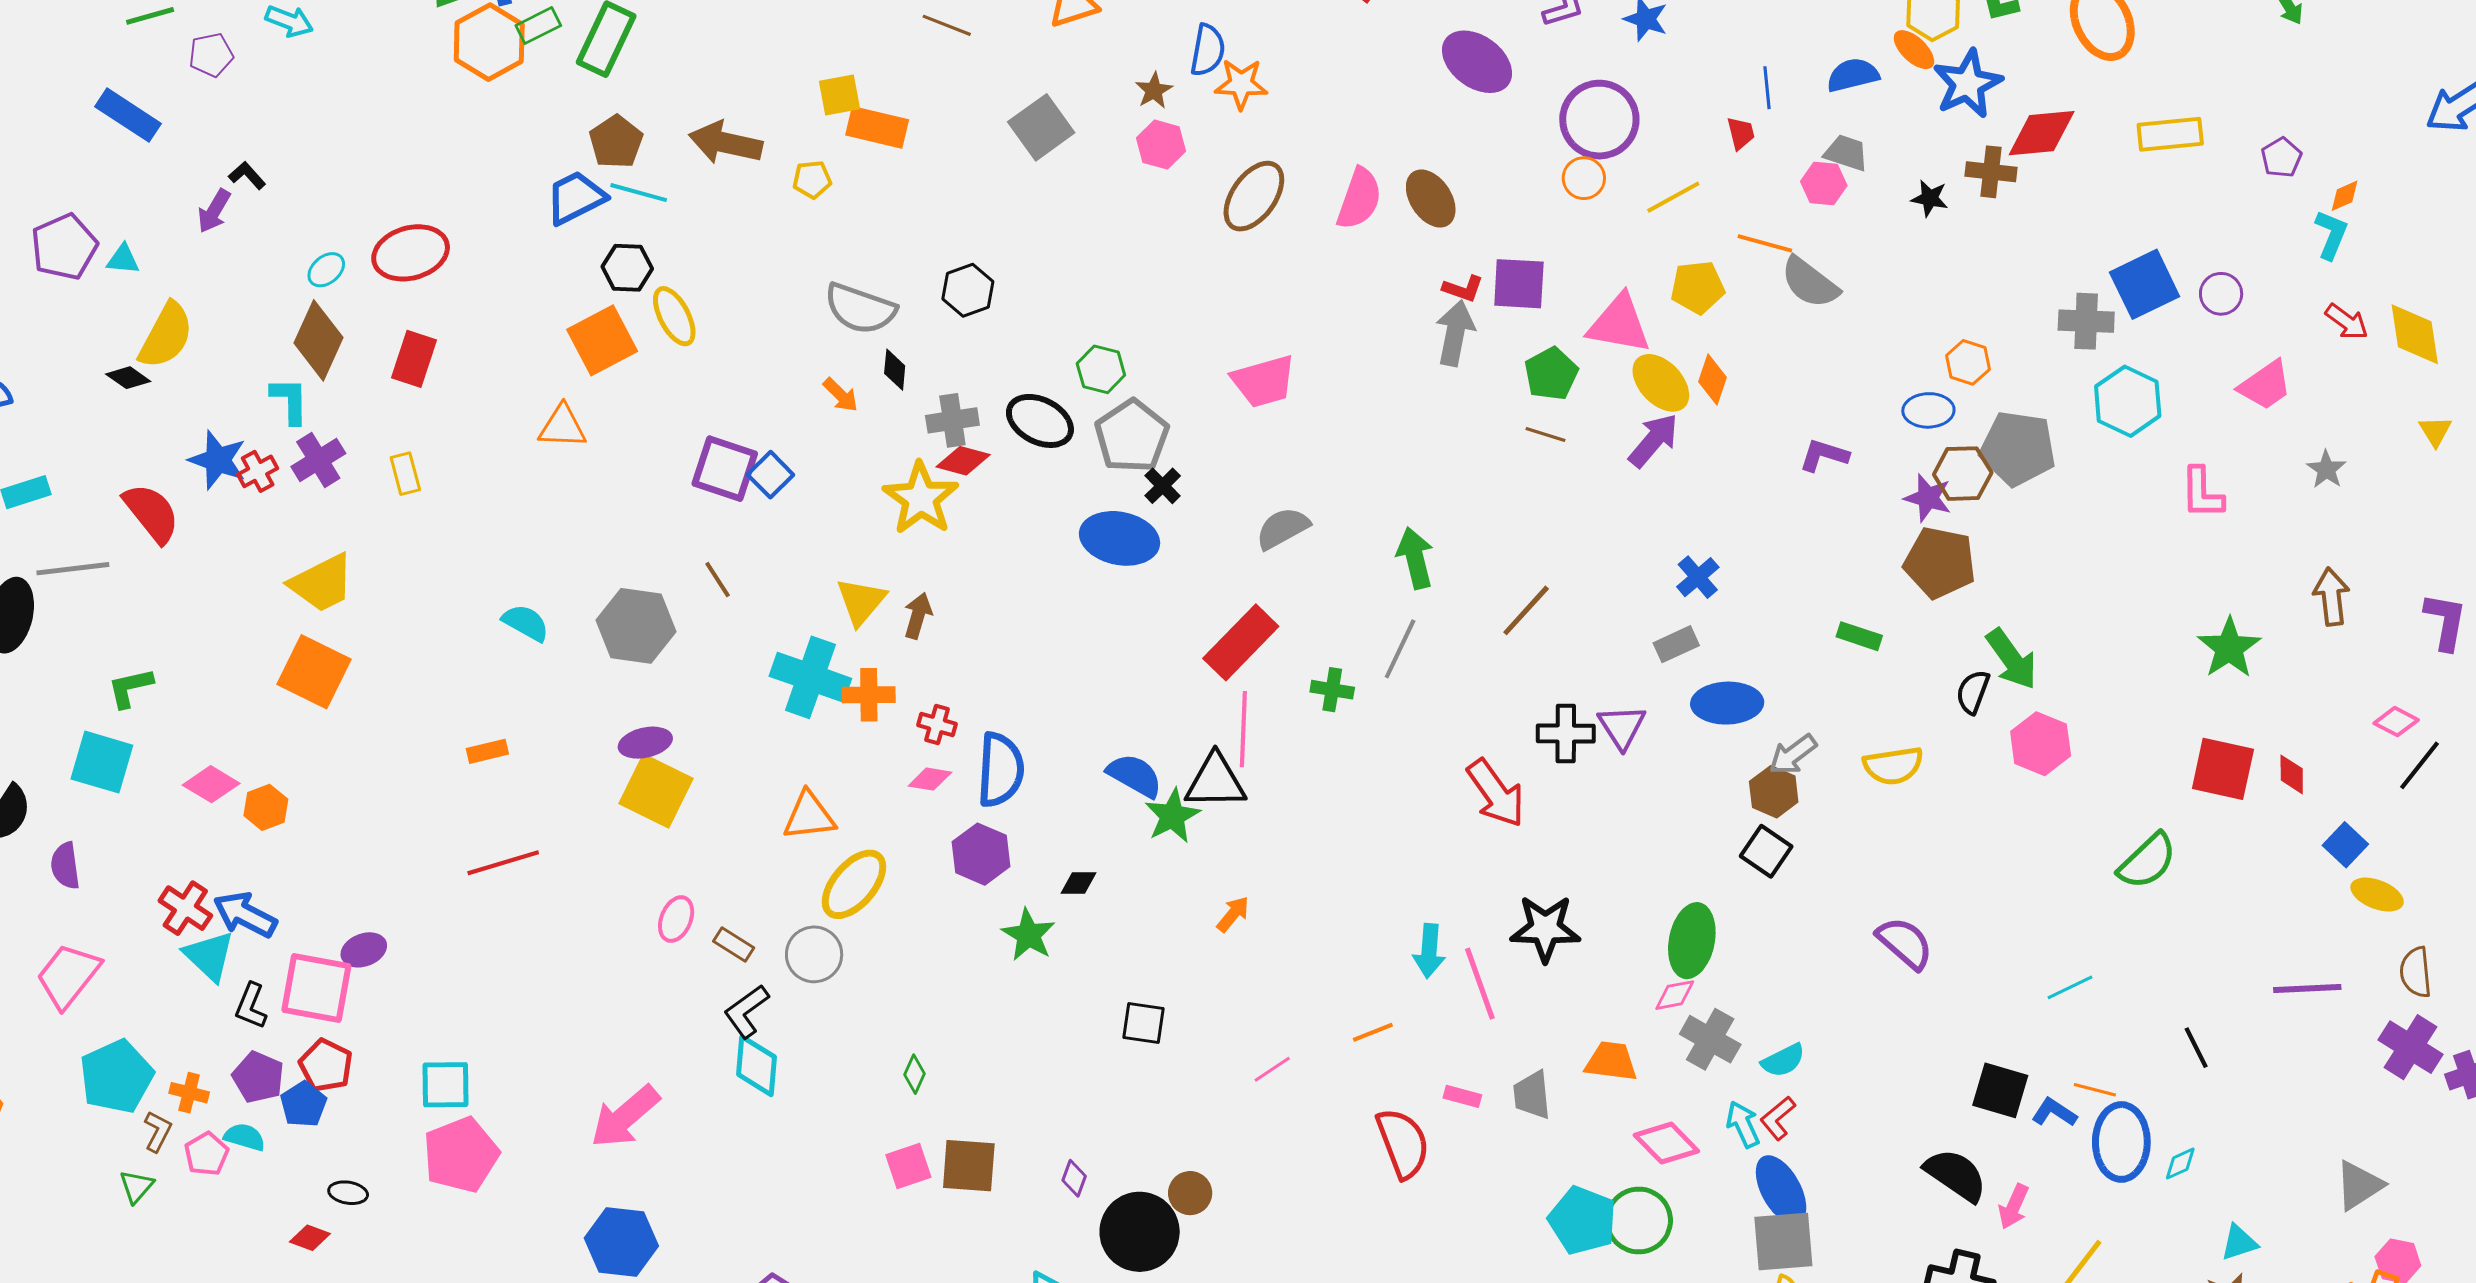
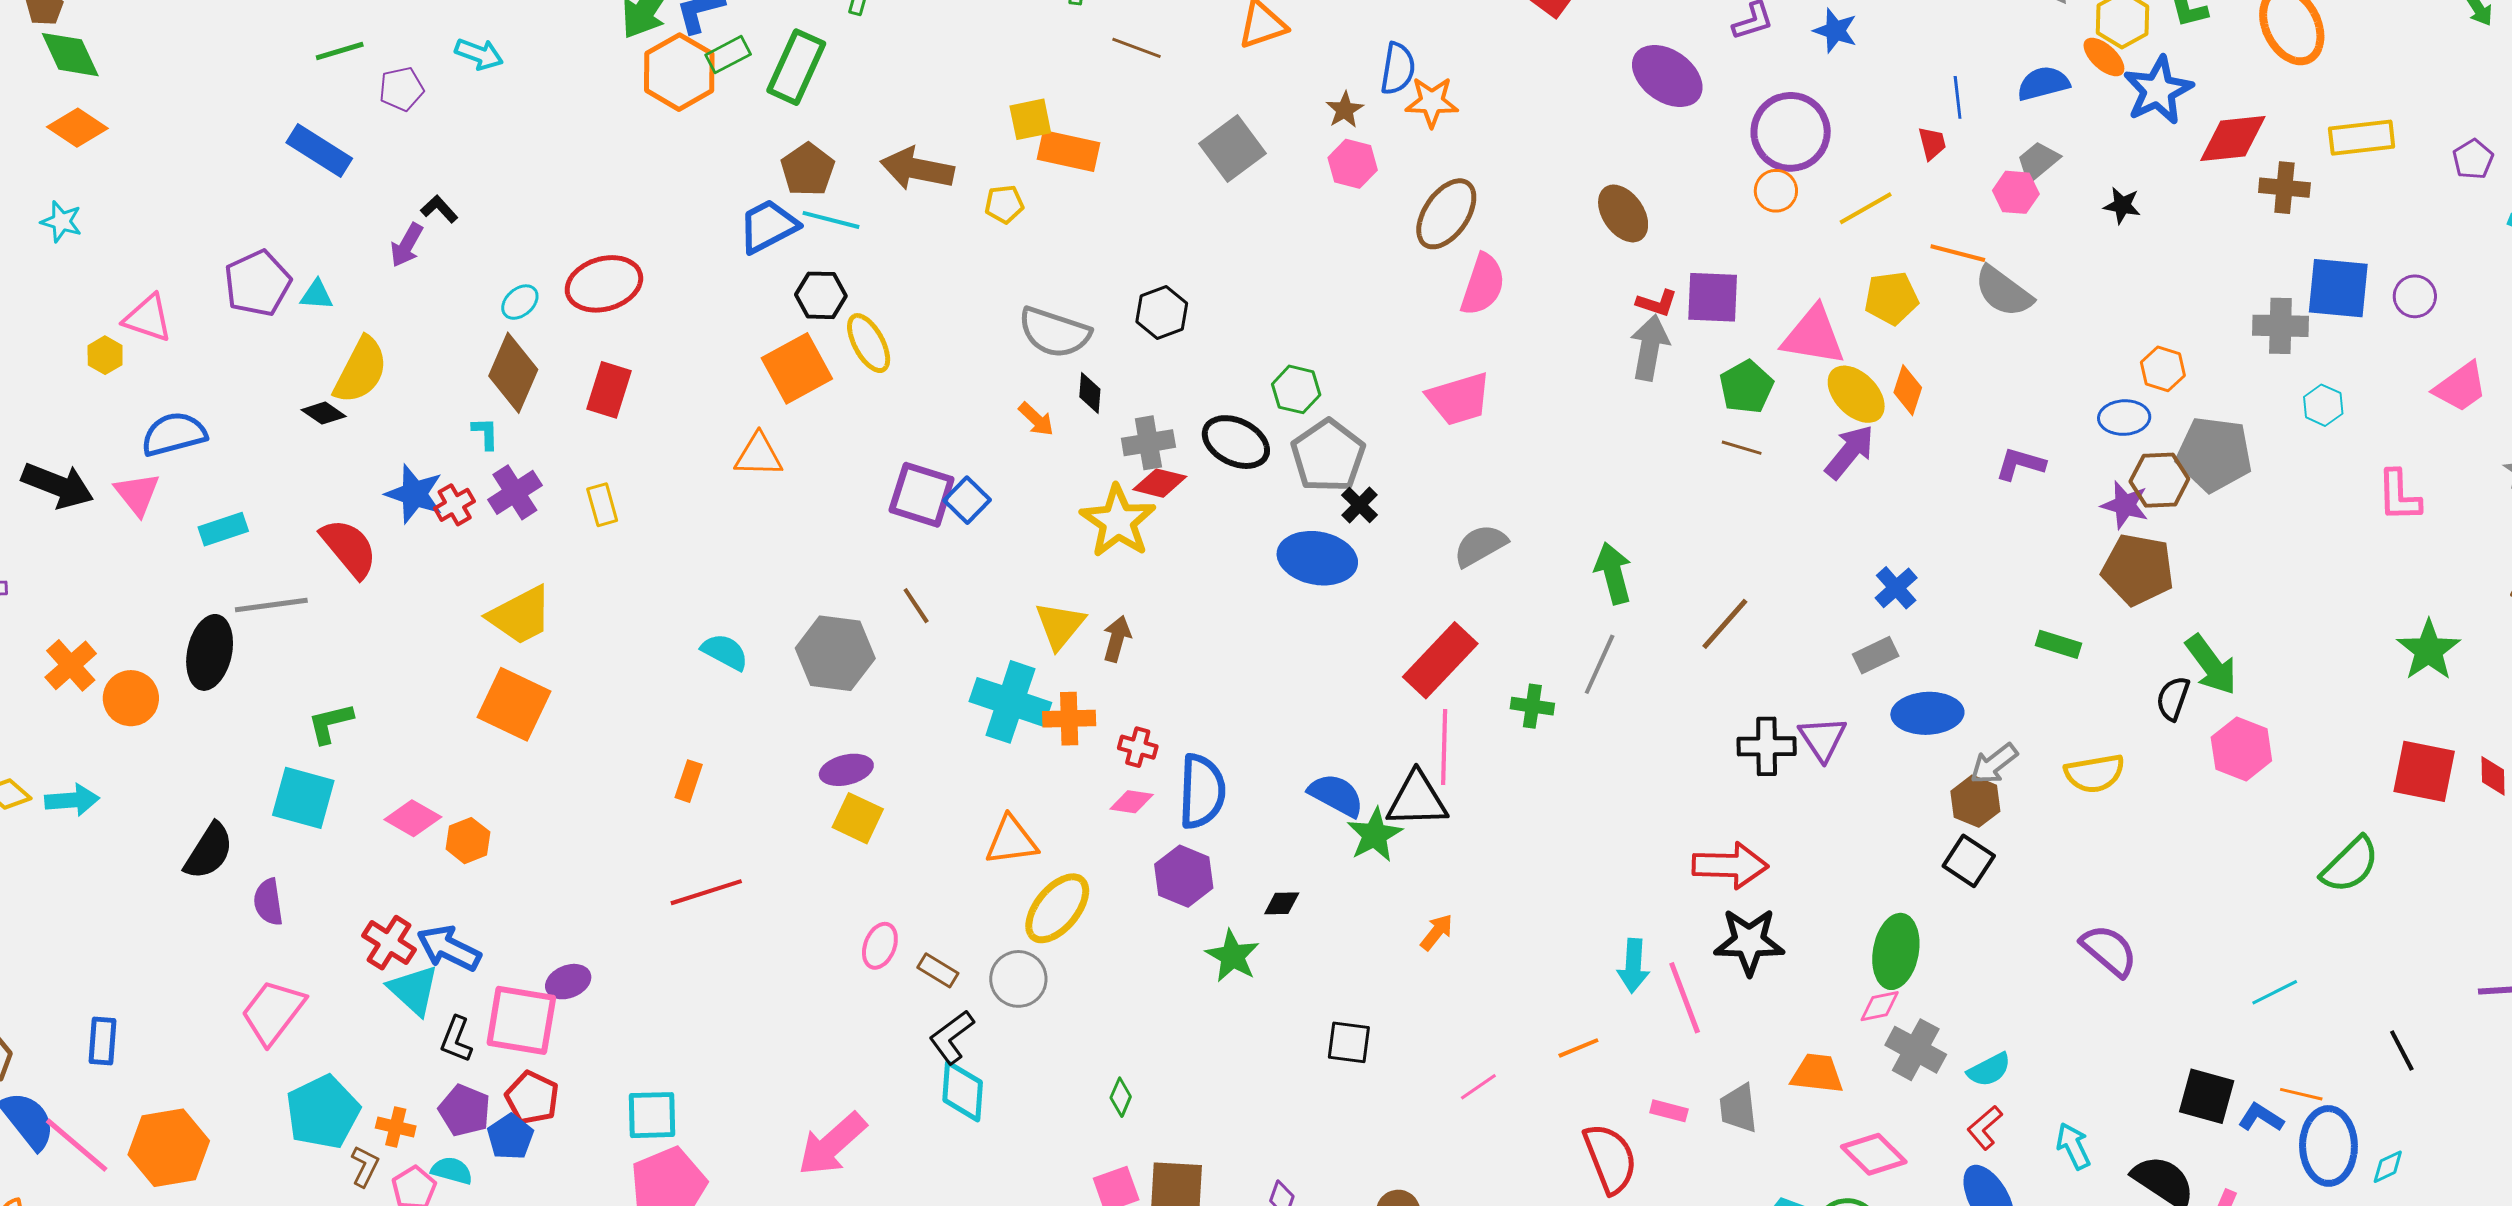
gray trapezoid: (1846, 153) -> (2038, 161), turned -57
brown cross: (1991, 172) -> (2284, 188), moved
pink semicircle: (1359, 199) -> (1483, 285), moved
blue square: (2145, 284) -> (2338, 288), turned 32
cyan L-shape: (290, 400) -> (485, 433), size x0.7
cyan hexagon: (2128, 401) -> (2323, 405), size x0.6
orange rectangle: (487, 751) -> (689, 781), turned -57
yellow square: (656, 791) -> (858, 818), size x0.7
red arrow: (1496, 793) -> (1730, 865), moved, turned -52
cyan arrow: (1743, 1124) -> (2073, 1146), moved

